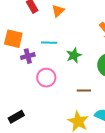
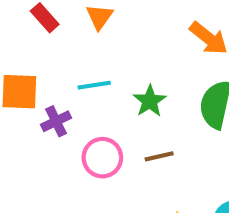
brown line: (84, 91) -> (159, 156), moved

